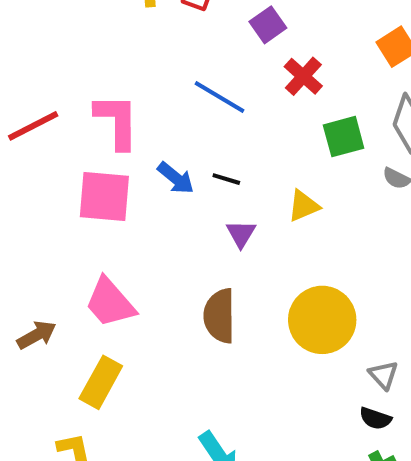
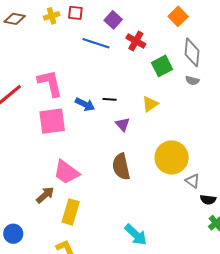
blue line: (219, 97) -> (96, 43), moved
brown arrow: (37, 335) -> (45, 195), moved
gray triangle: (383, 375) -> (193, 181), moved

